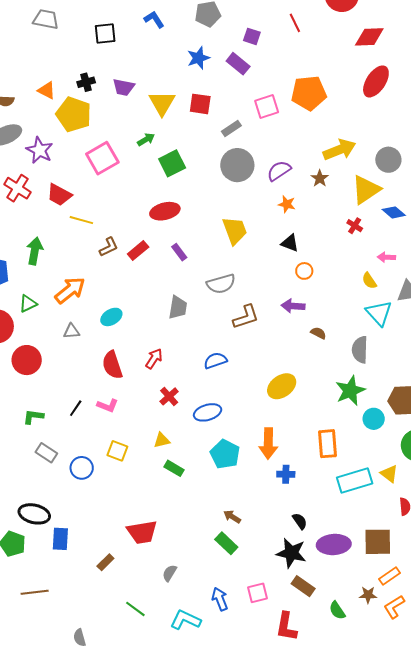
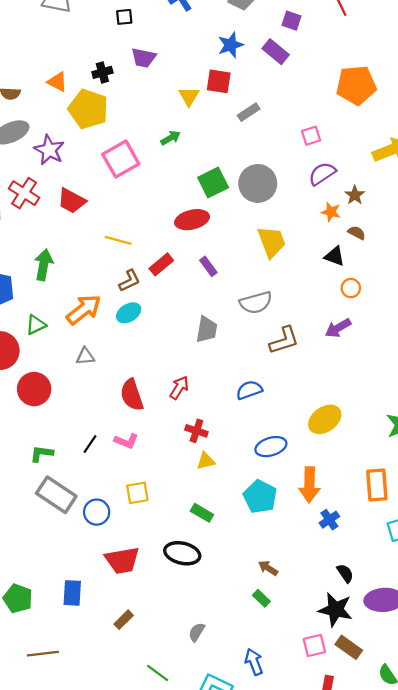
black square: (105, 33) -> (124, 17), size x0.7
purple trapezoid: (124, 87) -> (144, 58), moved
yellow triangle: (162, 103) -> (189, 96), size x0.7
red square: (200, 104) -> (219, 81), moved
pink square: (267, 107) -> (311, 136), moved, size x0.7
gray rectangle: (231, 128) -> (249, 112), moved
green square: (172, 163) -> (213, 182), moved
gray circle: (237, 165) -> (258, 183), moved
brown star: (320, 178) -> (355, 195), moved
yellow line: (81, 220) -> (118, 240), moved
brown L-shape: (109, 247) -> (129, 281), moved
purple arrow: (293, 306) -> (338, 328), turned -35
cyan ellipse: (111, 317) -> (129, 313), moved
brown semicircle: (318, 333) -> (357, 233), moved
red cross: (169, 396) -> (196, 431), turned -30
blue ellipse: (208, 412) -> (271, 447), moved
yellow triangle: (162, 440) -> (206, 461), moved
yellow square: (117, 451) -> (137, 493), turned -30
gray rectangle: (46, 453) -> (56, 495), size x1.6
blue cross: (286, 474) -> (329, 520), turned -36
black ellipse: (34, 514) -> (182, 553), moved
red trapezoid: (142, 532) -> (122, 560), moved
green rectangle: (226, 543) -> (261, 598), size x0.7
pink square: (257, 593) -> (314, 646), moved

